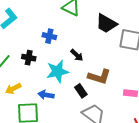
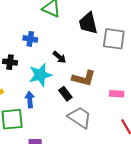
black trapezoid: (106, 23) -> (88, 23), turned 50
blue arrow: (46, 95) -> (30, 100), turned 77

